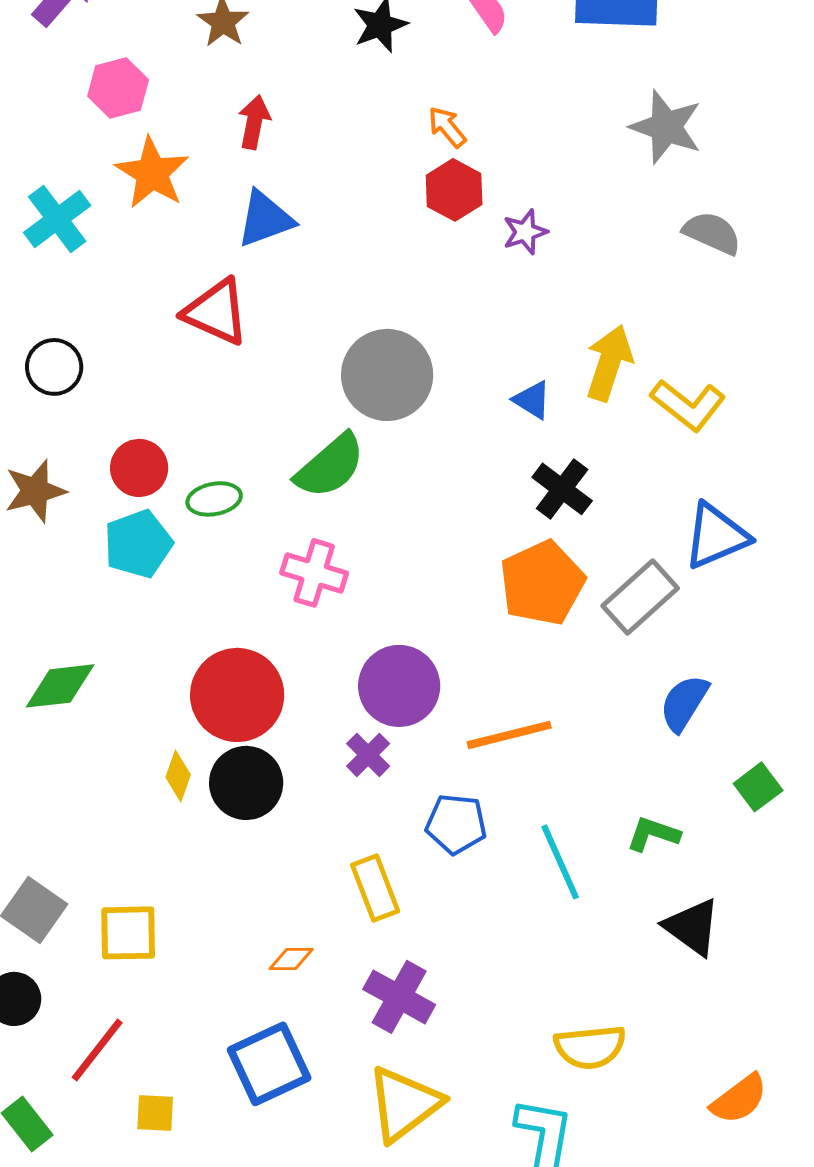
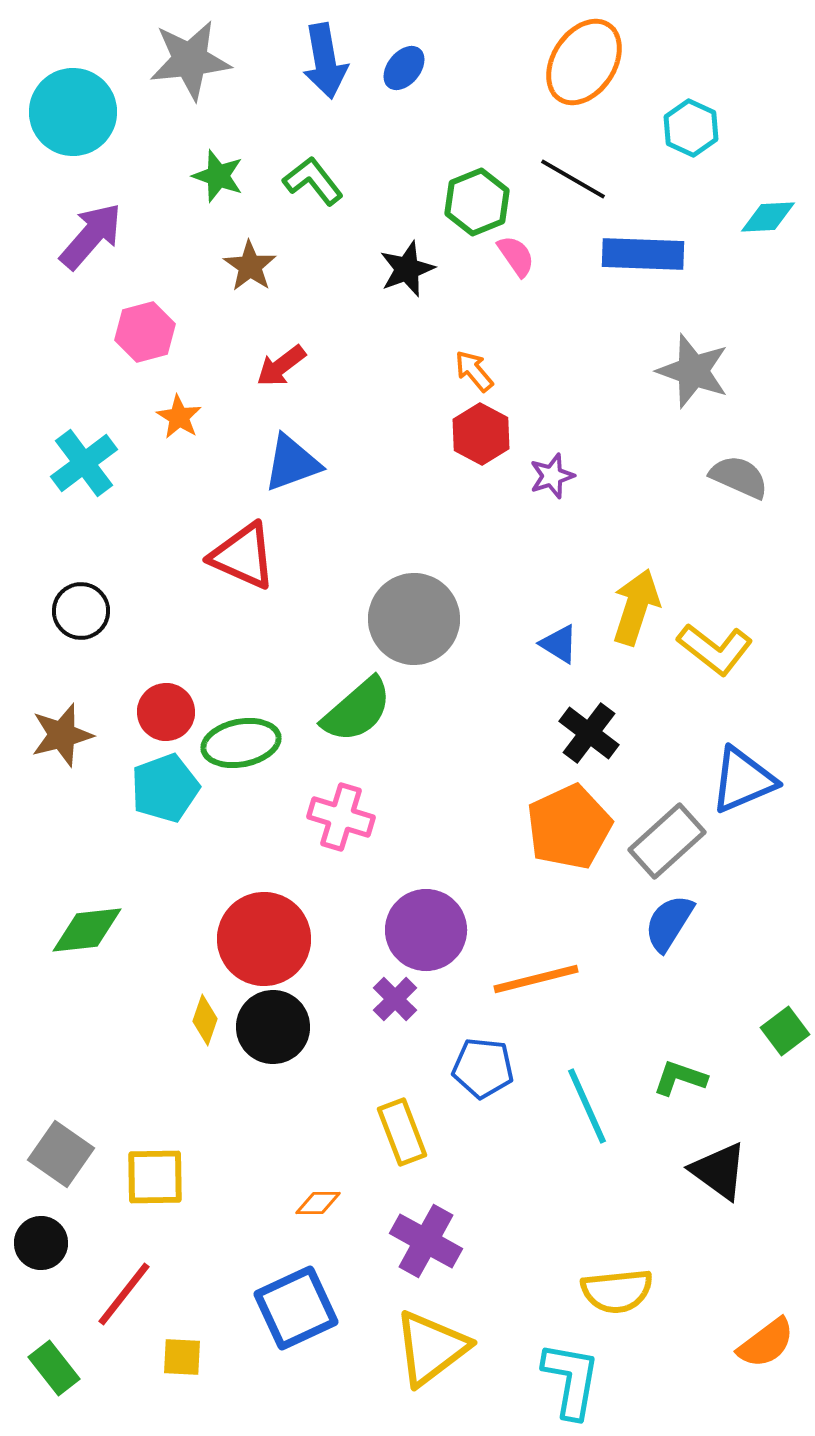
red arrow: (254, 122) -> (281, 366), turned -138
orange star: (152, 173) -> (179, 417), size x0.6
green ellipse: (214, 499) -> (241, 743), size x1.4
blue semicircle: (684, 703) -> (669, 923), moved

